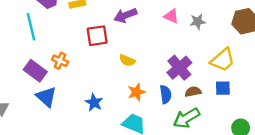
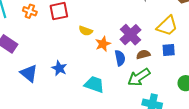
orange cross: (60, 61) -> (30, 11), moved
orange star: (136, 92) -> (103, 44), moved
blue triangle: (46, 97) -> (29, 73), moved

